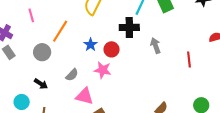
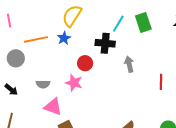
orange line: (60, 31) -> (36, 39), turned 40
blue star: (91, 45) -> (64, 38), moved
gray semicircle: (72, 75) -> (43, 84), turned 40

